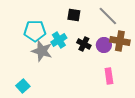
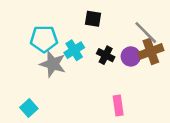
gray line: (108, 16) -> (146, 33), moved
brown cross: (120, 41) -> (151, 51), turned -30
pink rectangle: (109, 76) -> (118, 105), moved

